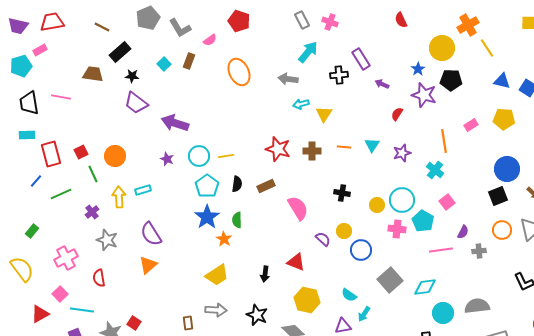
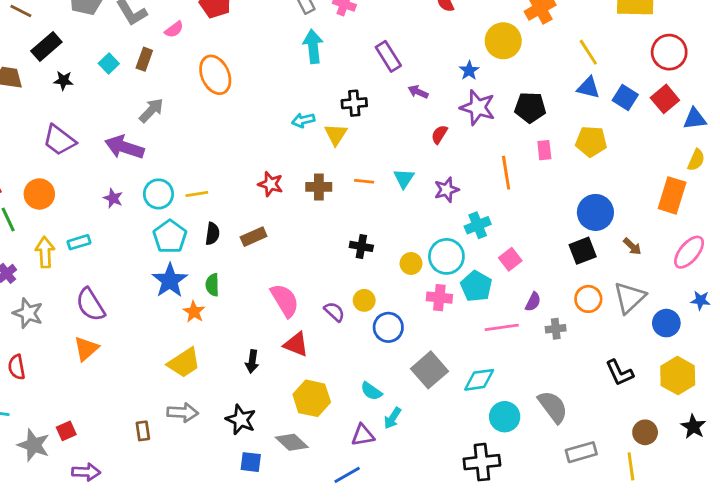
yellow line: (487, 48) -> (588, 52), moved
cyan arrow: (308, 52) -> (313, 46), turned -45
black cross: (339, 75) -> (354, 103), moved
gray arrow: (288, 79) -> (151, 110), moved, turned 126
black pentagon: (451, 80) -> (530, 107), moved
purple trapezoid: (136, 103) -> (59, 140), moved
pink rectangle: (471, 125) -> (544, 150), turned -64
red star: (278, 149) -> (271, 184), size x0.7
cyan cross: (435, 170) -> (478, 225), moved, turned 30
pink semicircle: (298, 208) -> (285, 300), moved
gray semicircle: (477, 306) -> (553, 407), turned 60
red square: (134, 323) -> (66, 431), turned 32

